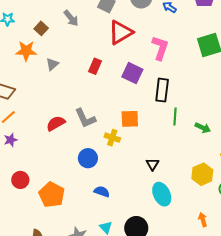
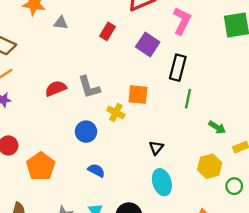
gray triangle: (52, 64) -> (61, 23), turned 40
green arrow: (203, 128) -> (217, 127), moved

